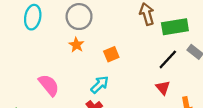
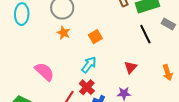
black line: (168, 59) -> (145, 34), turned -60
red triangle: (163, 88) -> (131, 67), moved, turned 32

